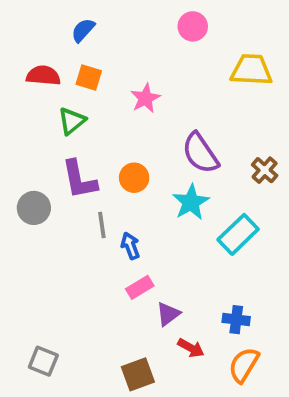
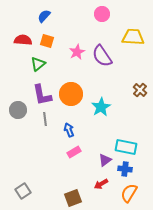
purple semicircle: (200, 153) -> (102, 56), moved
orange circle: (134, 178) -> (71, 94), size x1.5
gray line: (102, 225) -> (45, 119), moved
cyan rectangle: (238, 234) -> (126, 147), moved, turned 55
purple triangle: (168, 314) -> (105, 160), moved
red arrow: (191, 348) -> (101, 184), turned 120
gray square: (43, 361) -> (23, 191), turned 35

